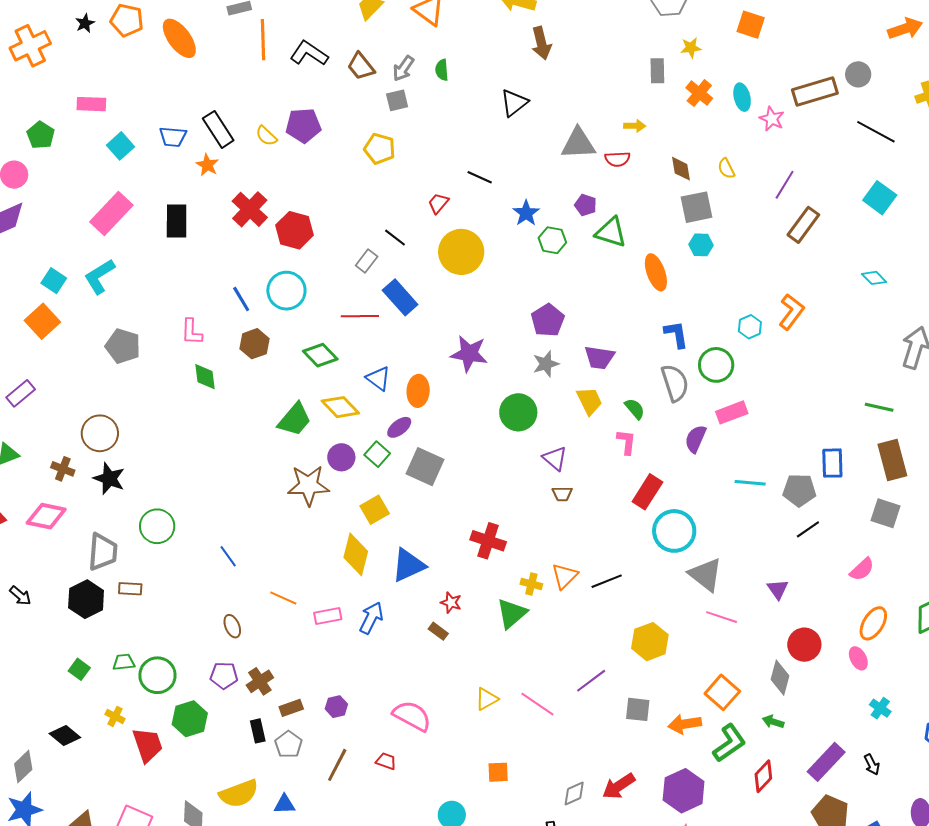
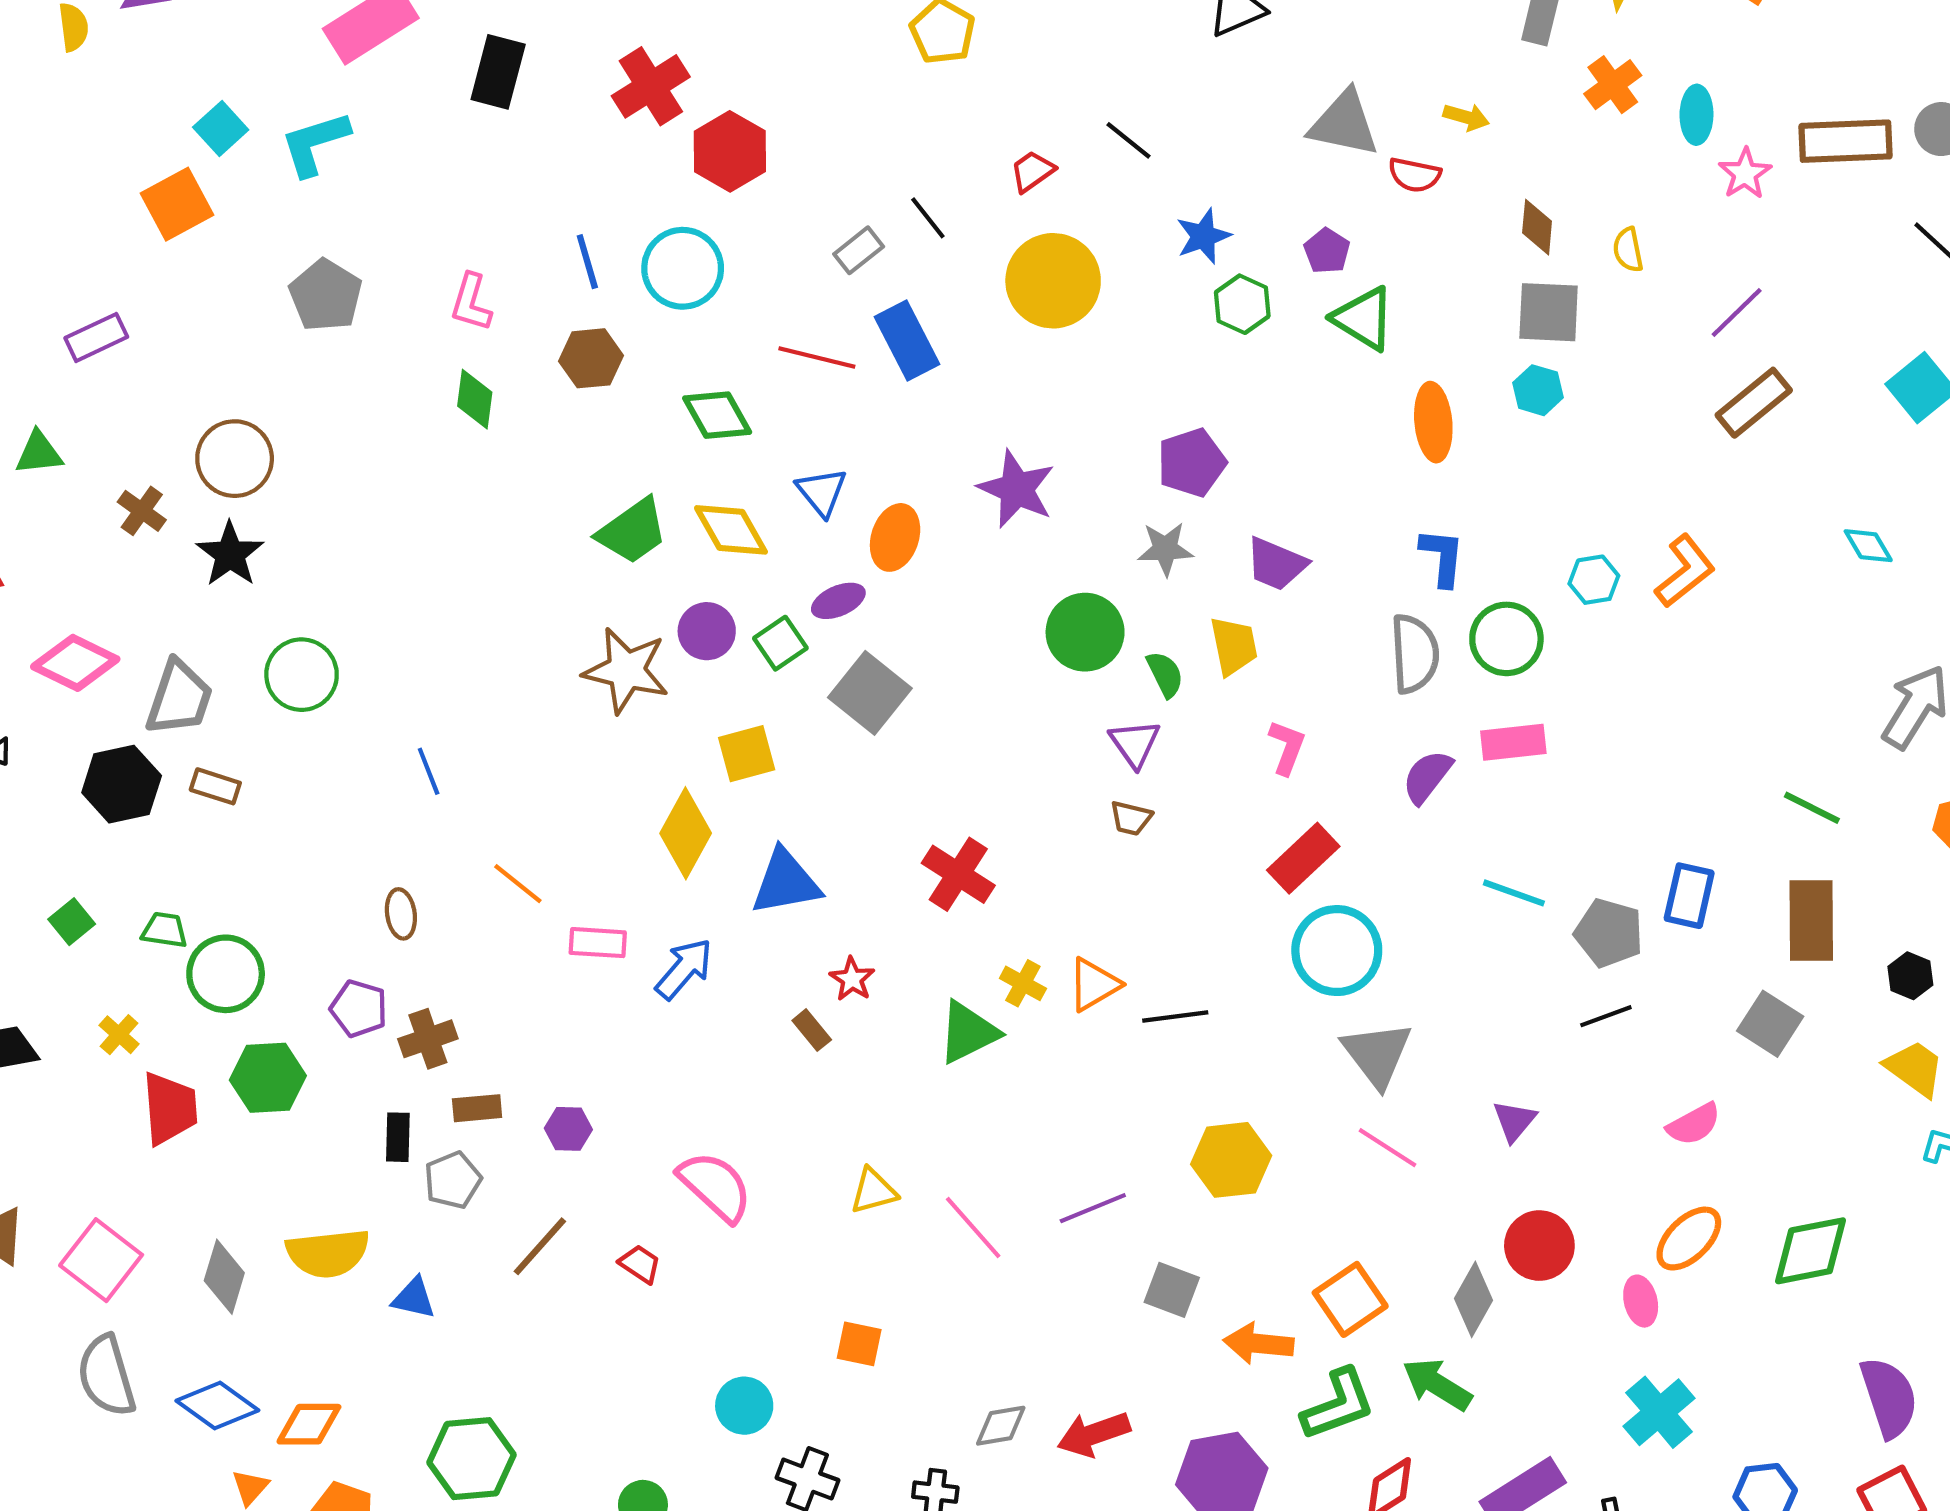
green semicircle: (635, 409) -> (1165, 674), moved
pink diamond: (46, 516) -> (75, 663), moved
cyan cross: (880, 708) -> (1659, 1412), size x1.6
green arrow: (773, 722) -> (1437, 1384), size x1.6

